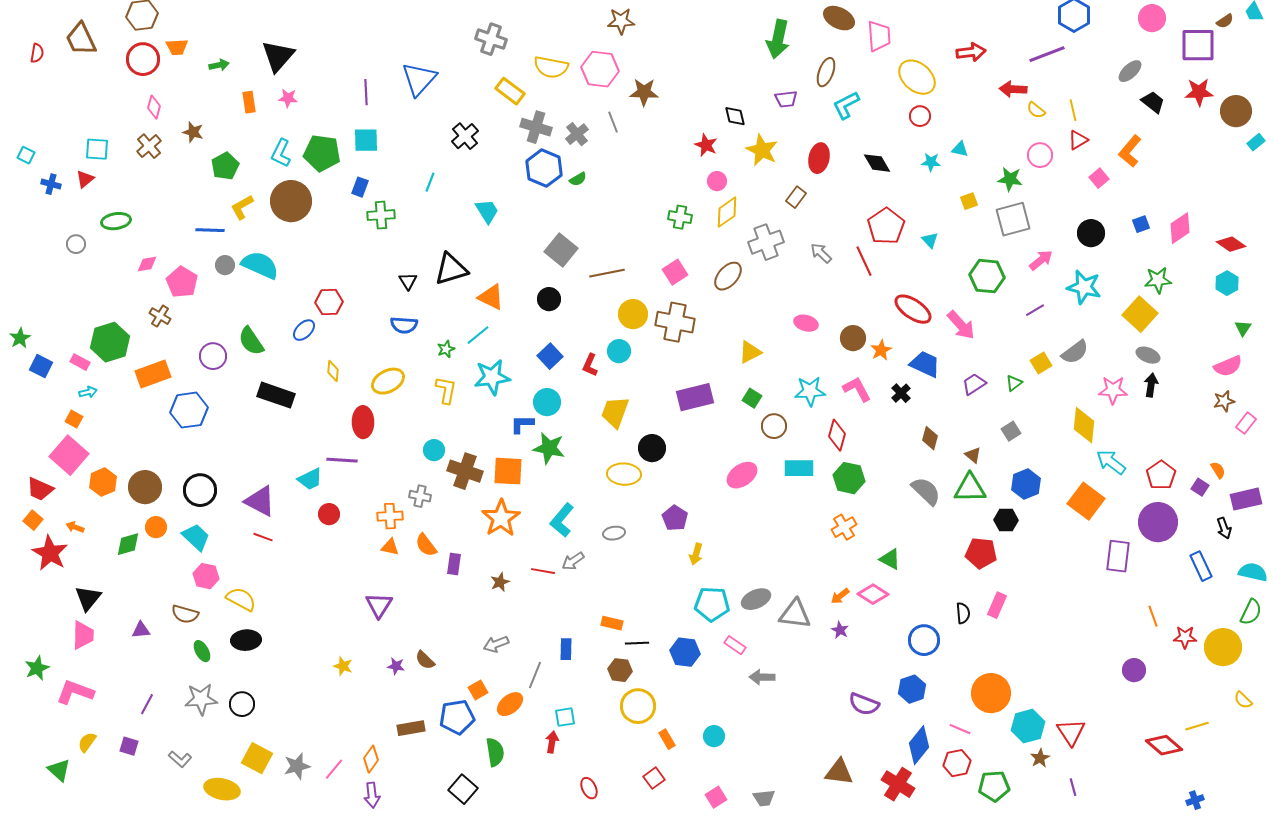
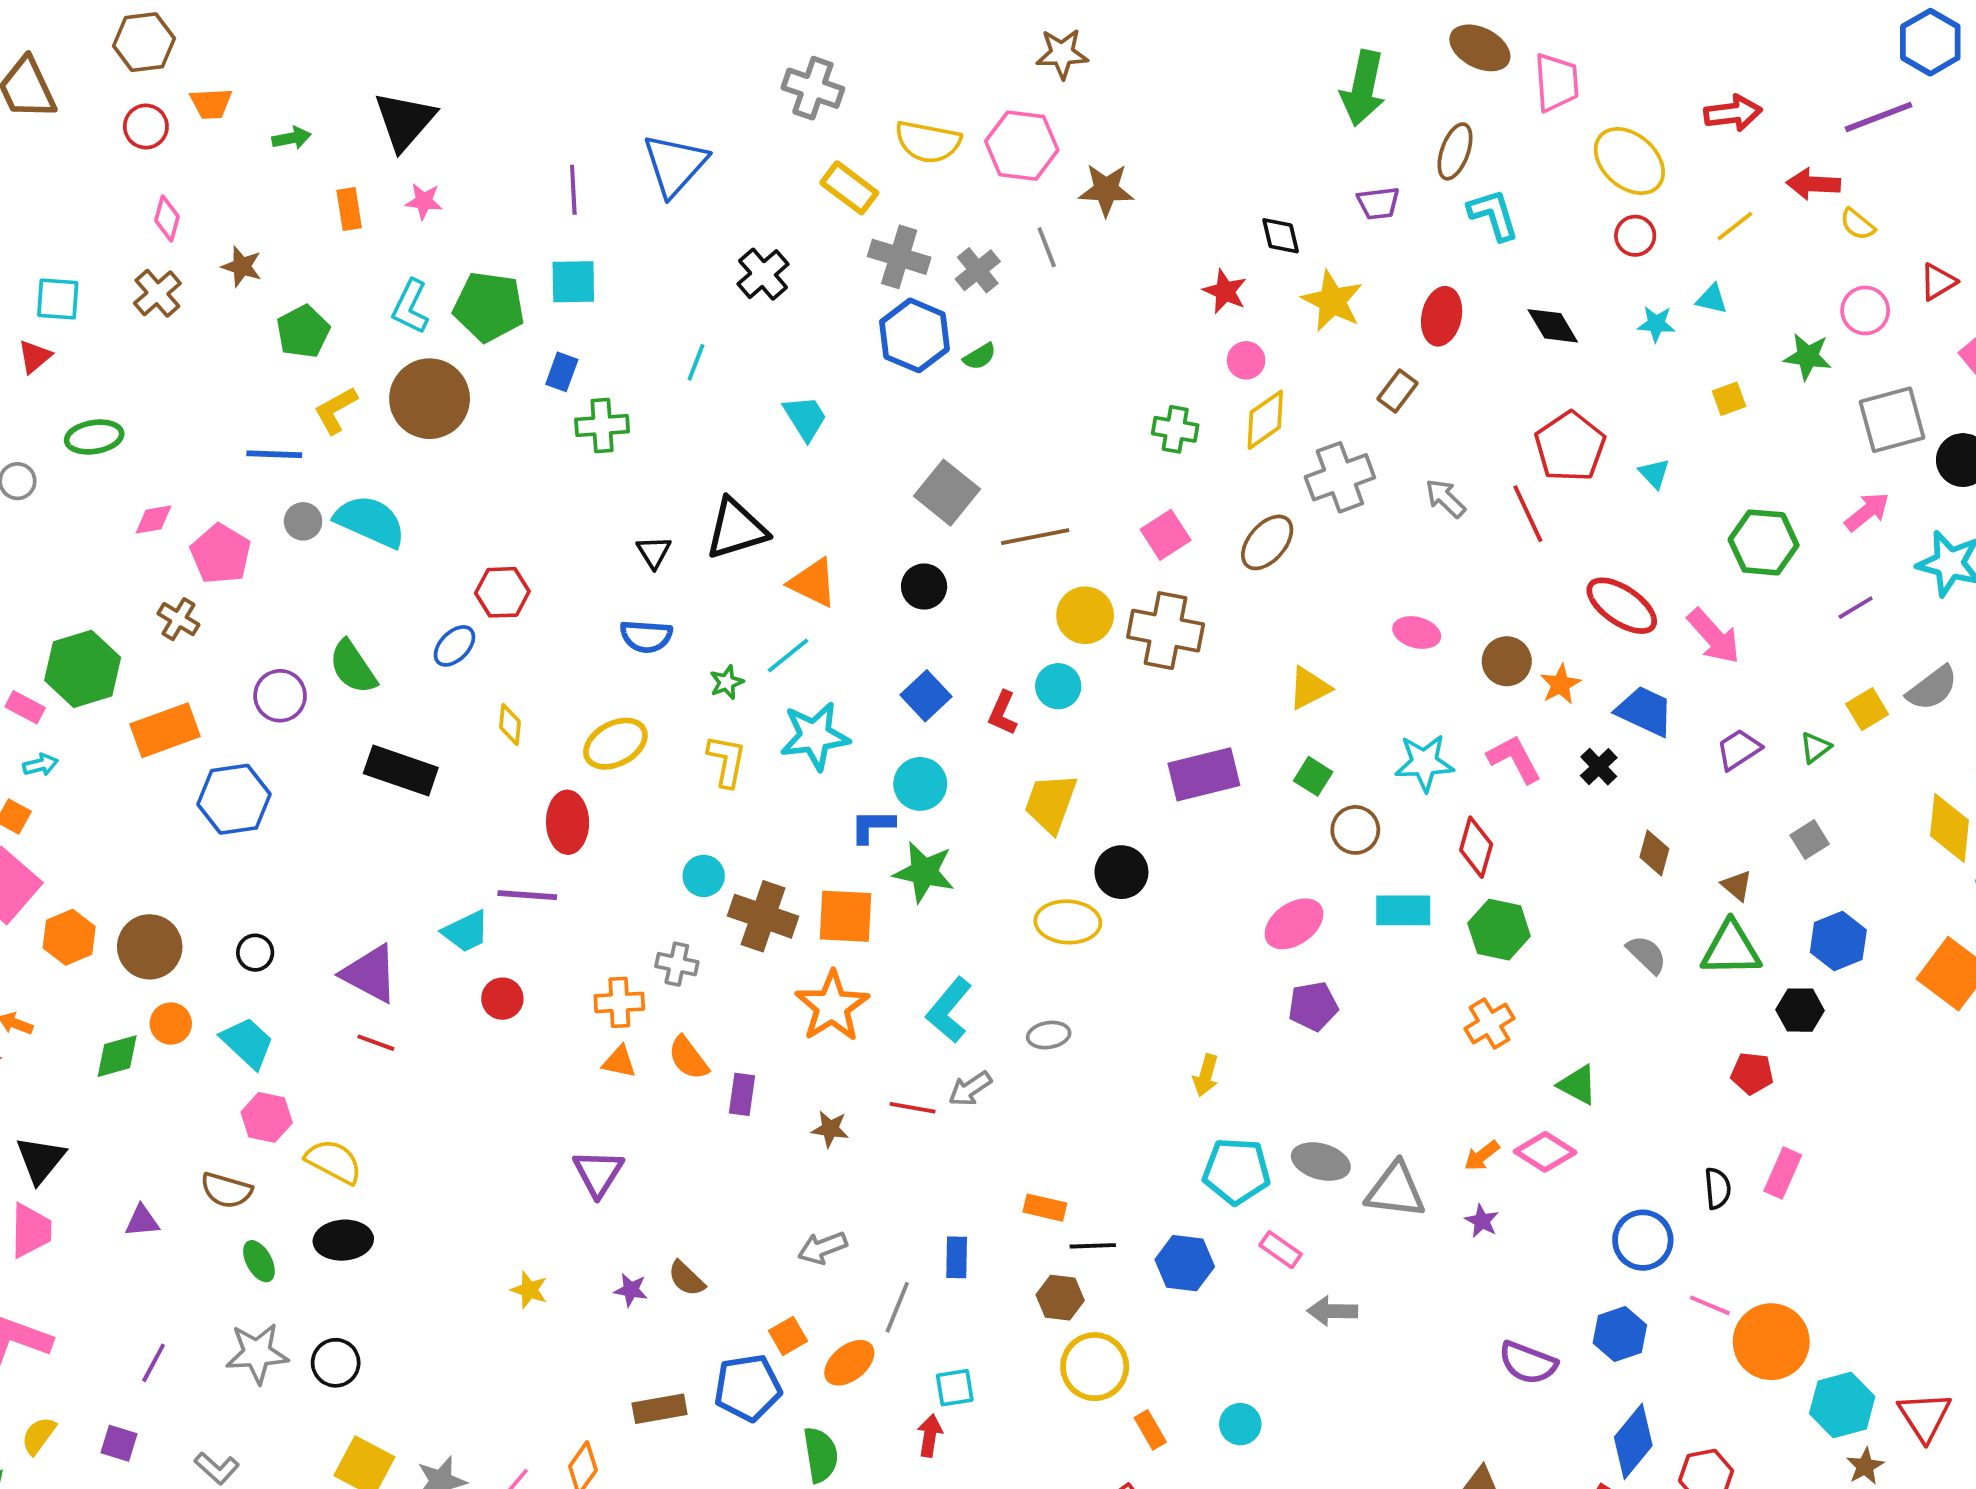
red circle: (143, 59) -> (146, 126), size x0.7
cyan L-shape: (846, 105) -> (1493, 215), turned 100
yellow line: (1073, 110) -> (1735, 226), moved, turned 65
gray square: (1013, 219) -> (1892, 420), moved
black circle: (200, 490) -> (255, 953), size x0.6
gray semicircle: (926, 491) -> (1647, 955), size x0.7
purple pentagon: (675, 518) -> (1313, 1006), moved, turned 30
red pentagon: (981, 553) -> (1752, 1073), size x0.7
brown star: (500, 582) -> (830, 1129), turned 30
gray ellipse: (756, 599) -> (1321, 1162), turned 40
pink line: (960, 729) -> (1710, 1305), moved

